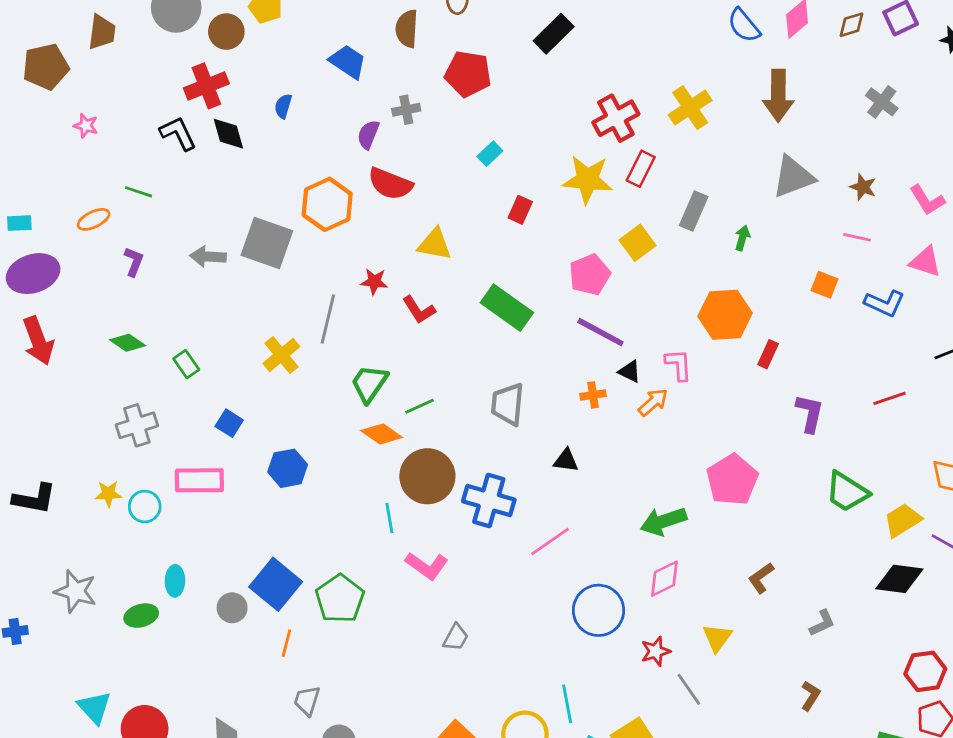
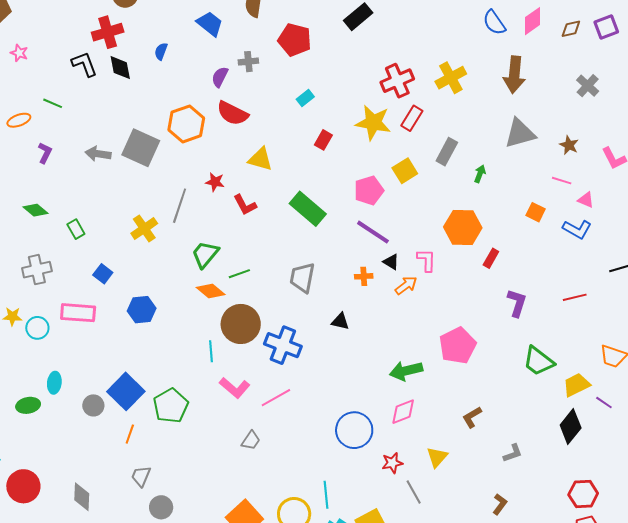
pink triangle: (925, 262) -> (586, 200), moved, size x0.7
pink line: (550, 541) -> (276, 398), moved
black diamond: (899, 579) -> (571, 426), turned -64

